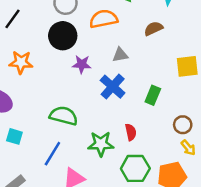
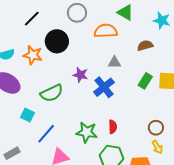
black circle: (63, 36) -> (57, 41), moved
purple star: (82, 64) -> (80, 75), moved
green rectangle: (153, 95) -> (145, 81), moved
green semicircle: (64, 116) -> (52, 93), moved, turned 130
cyan square: (14, 136) -> (27, 115), moved

